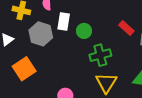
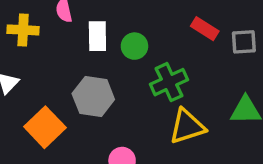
gray hexagon: (41, 34) -> (93, 97), moved
yellow triangle: (106, 83) -> (187, 126), turned 50

